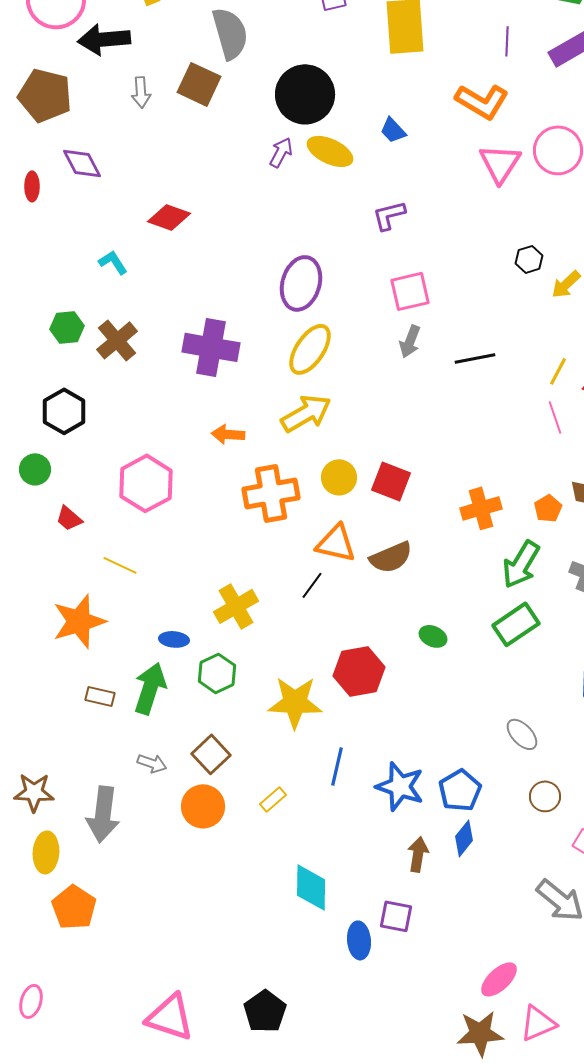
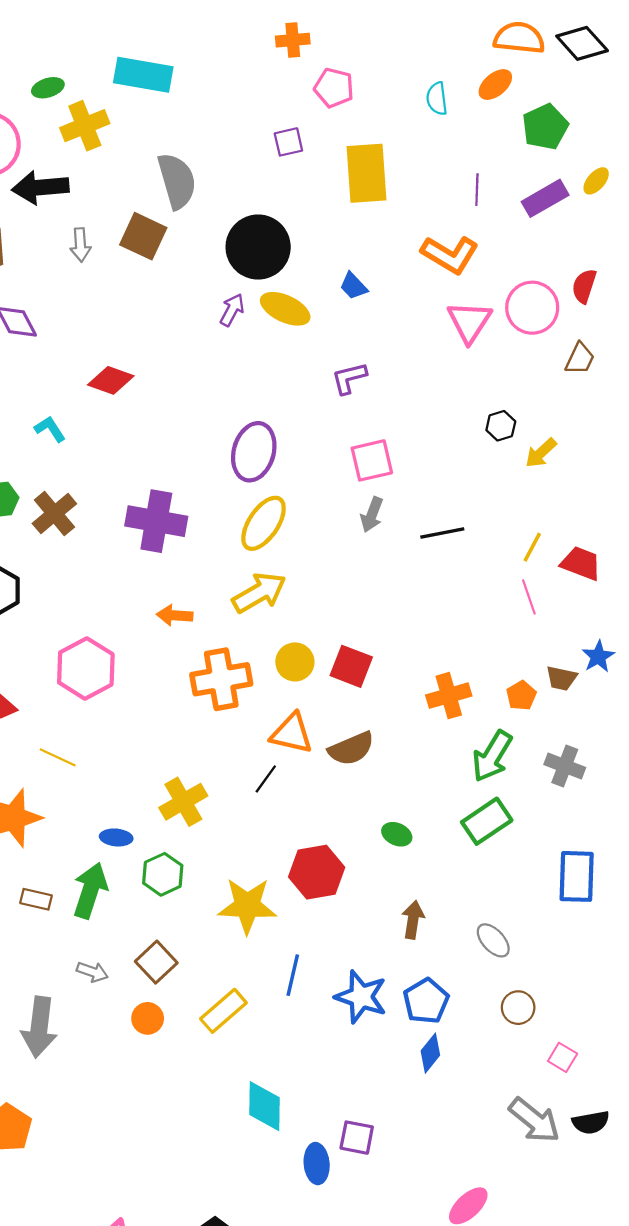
yellow rectangle: (273, 799) -> (223, 1011), size x1.6
orange circle: (203, 806) -> (148, 1018), size x0.7
brown arrow: (418, 854) -> (413, 920), moved

